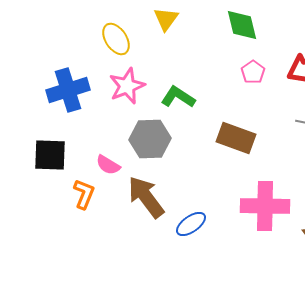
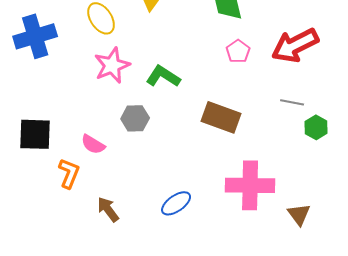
blue cross: (68, 90) -> (35, 36), moved
gray hexagon: (150, 139) -> (135, 118), size x0.7
brown arrow: (146, 197) -> (108, 209), moved, size x0.6

